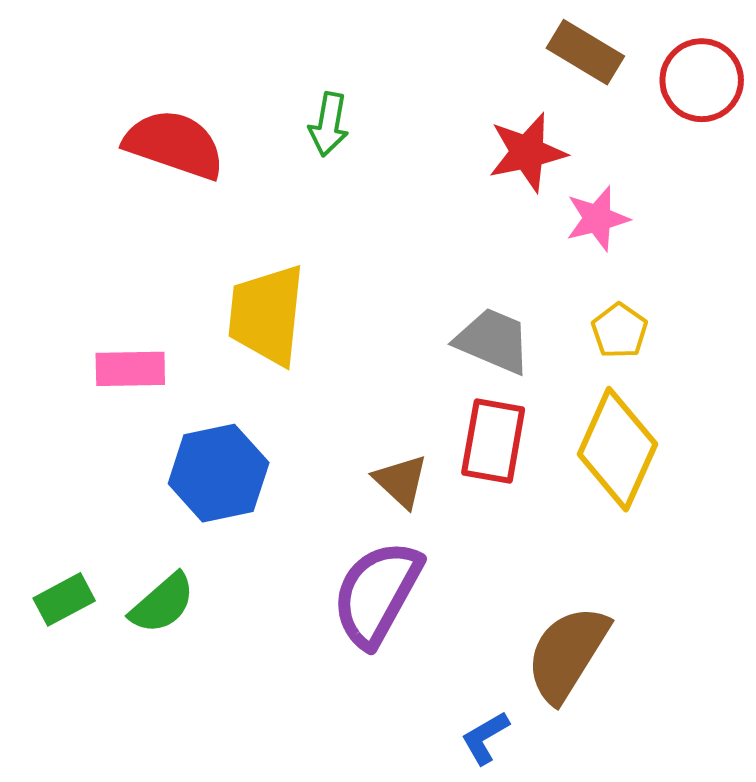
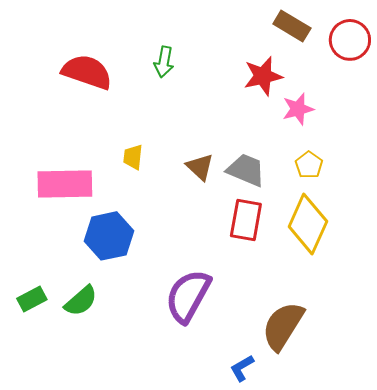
yellow trapezoid: (267, 315) -> (133, 157), size x0.5
pink rectangle: (130, 369) -> (65, 184), size x1.6
brown triangle: (401, 481) -> (200, 167), moved

